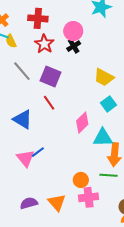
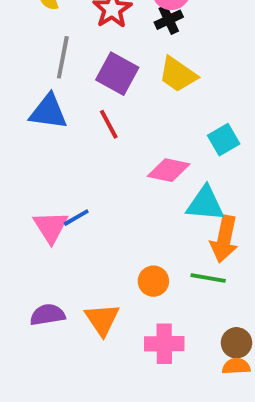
gray line: (22, 71) -> (63, 57), turned 45
yellow trapezoid: (104, 77) -> (178, 75), moved
blue triangle: (23, 119) -> (48, 112), moved, turned -30
pink diamond: (82, 123) -> (169, 170), turned 50
pink cross: (89, 197) -> (164, 344), moved

